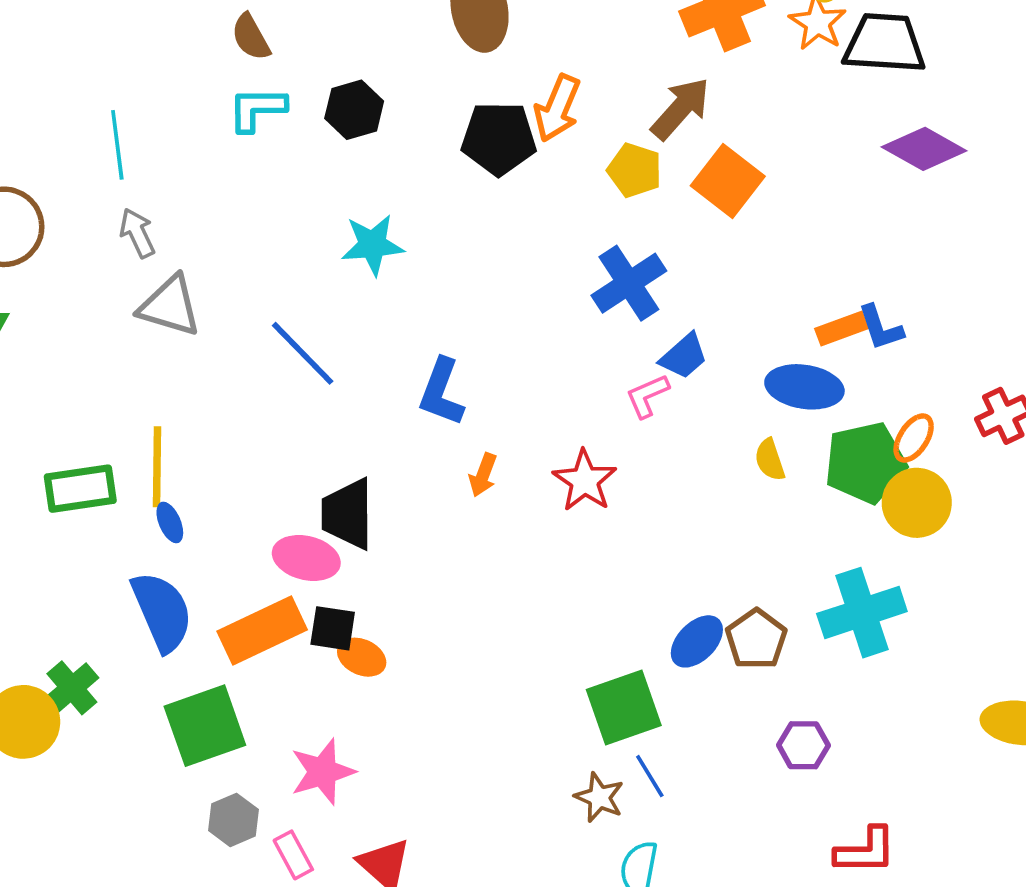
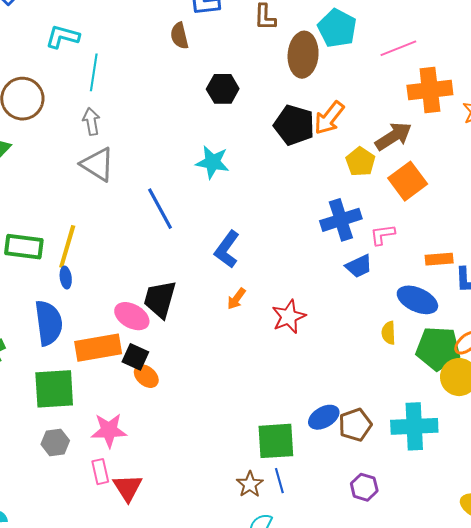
cyan L-shape: (257, 109) -> (63, 37), moved
orange rectangle: (842, 329) -> (439, 259), moved
pink L-shape: (647, 396) -> (382, 235), moved
pink rectangle: (293, 855) -> (100, 472), moved

